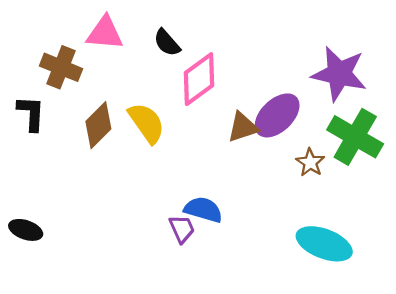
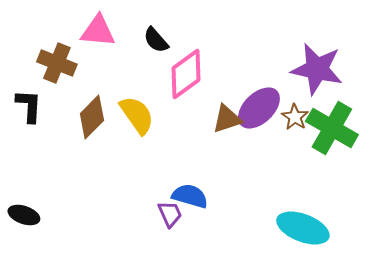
brown star: (310, 163) -> (295, 117), moved

